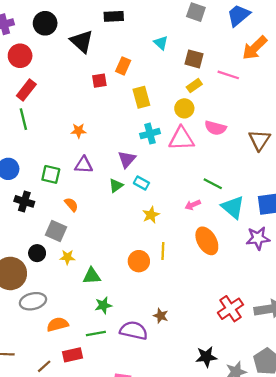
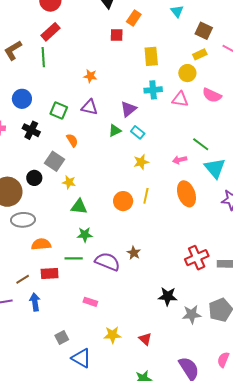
orange rectangle: (123, 66) -> (134, 18), moved
pink triangle: (181, 139) -> (180, 99), size x0.7
yellow star: (67, 257) -> (69, 182), moved

